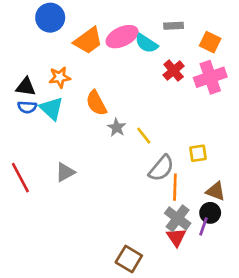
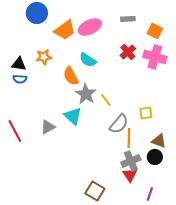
cyan semicircle: (146, 43) -> (88, 60), moved
pink cross: (210, 77) -> (155, 57), turned 35
cyan triangle: (52, 108) -> (73, 116), moved
gray star: (117, 127) -> (86, 94), size x1.5
gray cross: (178, 218) -> (131, 161), turned 30
purple line: (203, 226) -> (150, 194), moved

